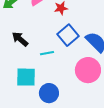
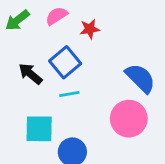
blue square: (68, 35) -> (65, 62), moved

